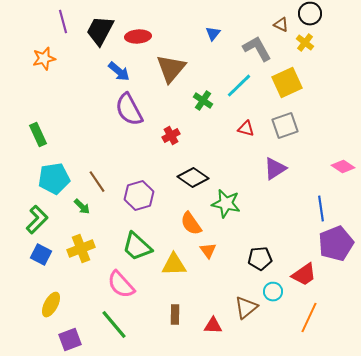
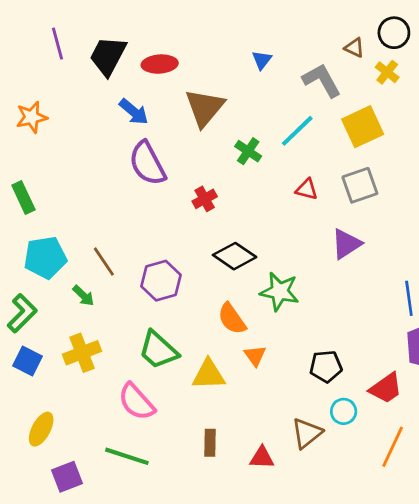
orange star: (44, 59) -> (32, 117), moved
green line: (114, 325) -> (127, 456), turned -32

